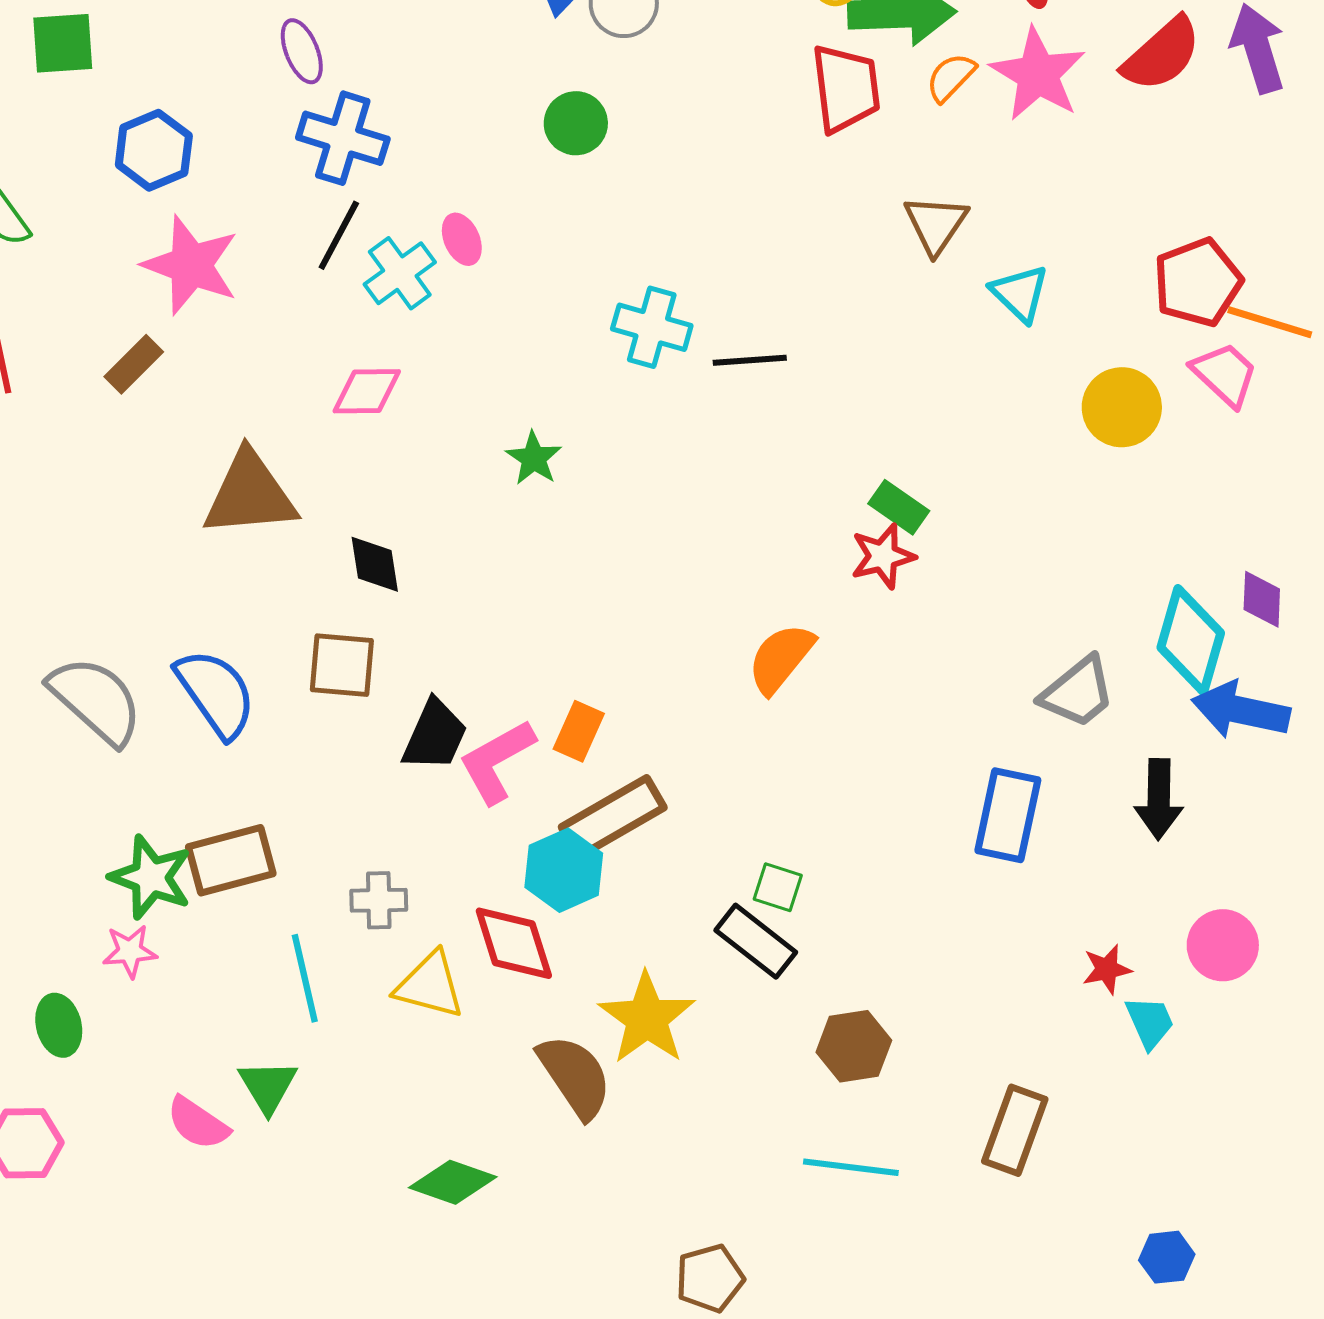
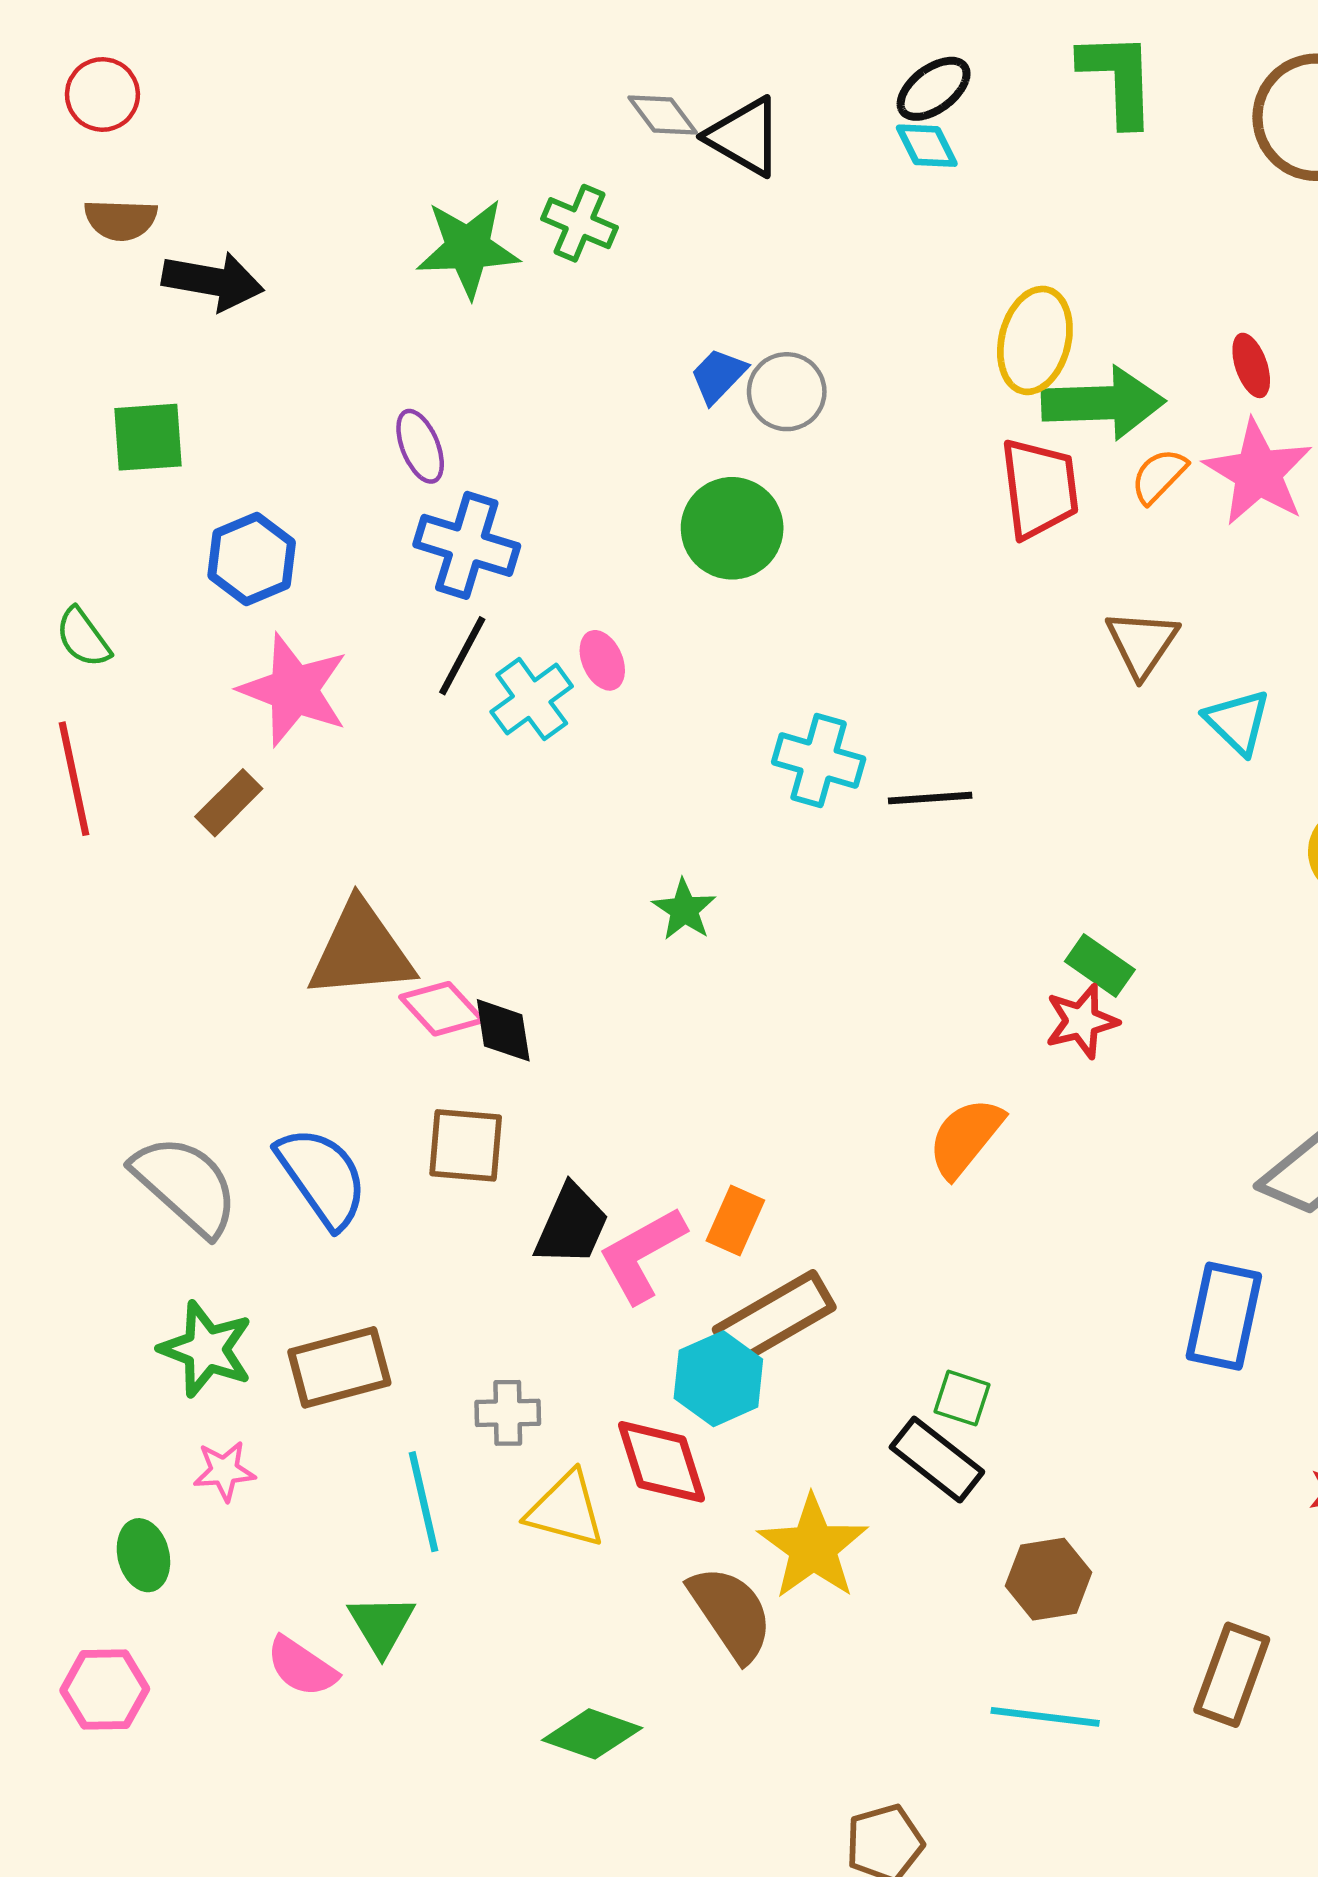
green circle: (576, 123) -> (732, 528), size x1.4
pink diamond: (367, 391) -> (442, 1009), moved, turned 48
green star: (151, 877) -> (206, 1349), moved

